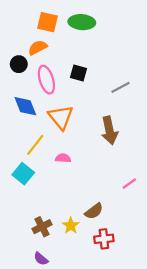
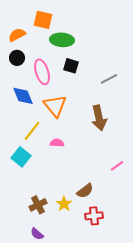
green ellipse: (82, 22) -> (62, 40), moved
orange semicircle: (38, 48) -> (17, 35), moved

